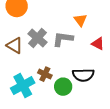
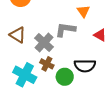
gray cross: (37, 38) -> (44, 43), moved
cyan cross: (23, 86) -> (25, 75), turned -35

